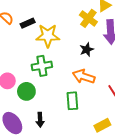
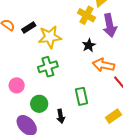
orange arrow: (84, 77) -> (103, 65), moved
green circle: (26, 91) -> (39, 104), moved
black arrow: (40, 120) -> (61, 116), moved

